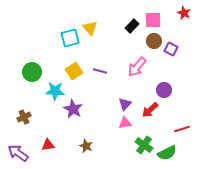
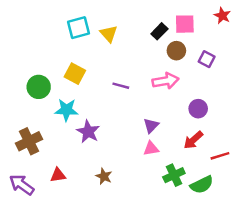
cyan square: (70, 38) -> (79, 28), moved
brown circle: (154, 41) -> (176, 51), moved
pink arrow: (137, 67) -> (166, 81), turned -140
yellow square: (74, 71) -> (75, 74), moved, turned -30
red arrow: (150, 110) -> (193, 140), moved
brown cross: (24, 117) -> (29, 141), size x1.5
green cross: (144, 145) -> (174, 175), turned 30

